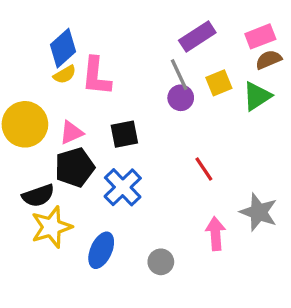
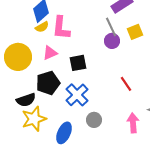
pink triangle: (71, 133) -> (50, 53), moved
gray circle: (161, 262) -> (94, 120), moved

